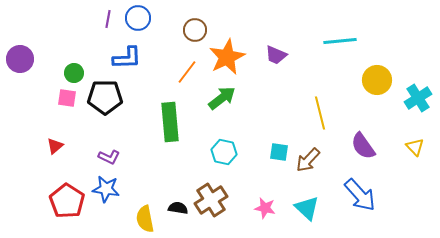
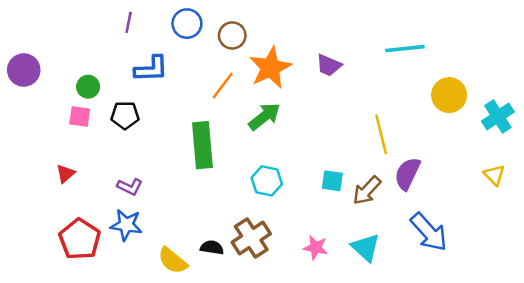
blue circle: (138, 18) -> (187, 24), moved
black pentagon: (105, 97) -> (125, 115), size x0.7
purple semicircle: (363, 146) -> (407, 174), moved, turned 60
yellow semicircle: (145, 219) -> (173, 261), turned -40

